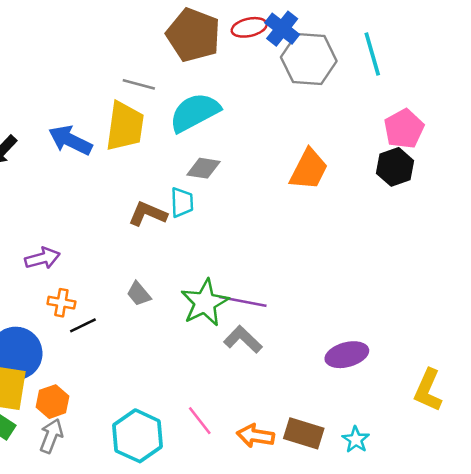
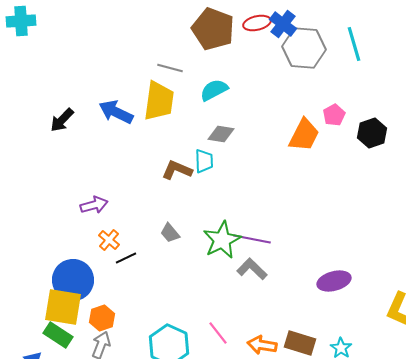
cyan semicircle: (195, 112) -> (214, 90), size x0.7
pink pentagon: (404, 129) -> (334, 115), moved, size x0.7
orange cross: (61, 303) -> (109, 240), turned 30

